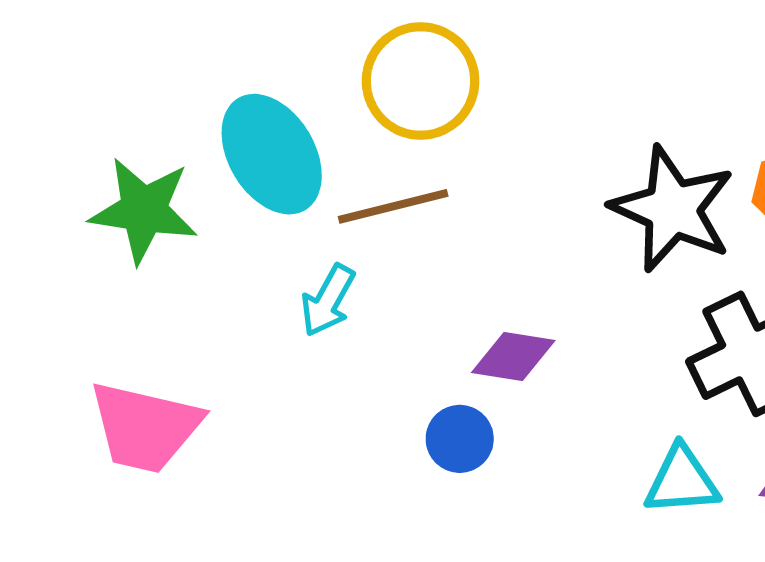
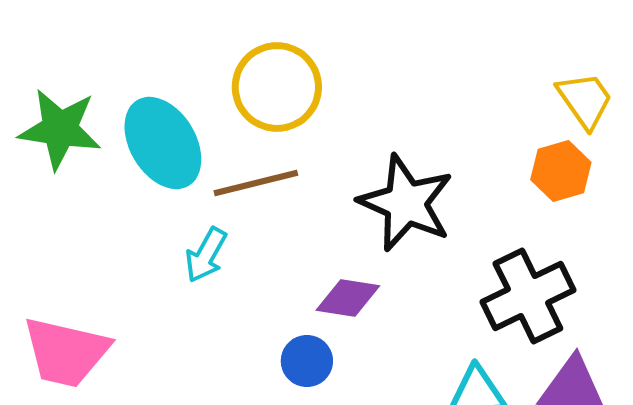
black star: (673, 209) -> (406, 203), moved
green star: (144, 210) -> (60, 129), moved

